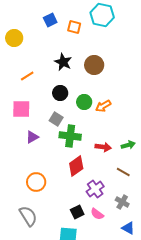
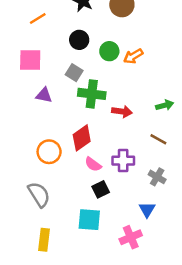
purple triangle: (32, 137) -> (44, 95), turned 40
red arrow: (103, 147) -> (122, 112), moved
red diamond: (76, 166) -> (82, 138), moved
purple cross: (95, 189) -> (123, 161), turned 36
pink semicircle: (97, 214) -> (93, 164), moved
blue triangle: (128, 228) -> (147, 210), moved, turned 32

